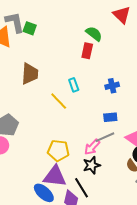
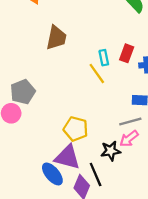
red rectangle: (87, 51) -> (127, 53), moved
yellow line: (59, 101) -> (97, 73), moved
pink arrow: (92, 147) -> (129, 139), moved

